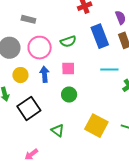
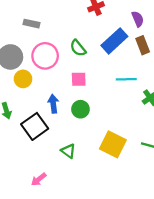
blue rectangle: (100, 36) -> (114, 41), turned 70
green semicircle: (68, 41) -> (78, 48), turned 70
blue arrow: (44, 74) -> (53, 104), moved
yellow circle: (20, 75) -> (23, 79), moved

